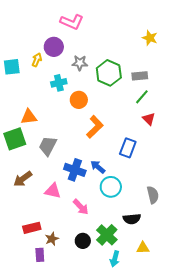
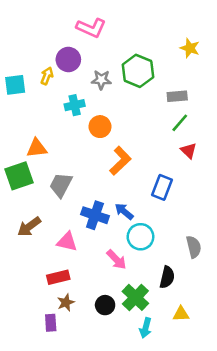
green hexagon: (109, 73) -> (138, 71), moved
pink arrow: (81, 207) -> (116, 260), moved
black semicircle: (132, 219) -> (167, 277), turned -72
red rectangle: (32, 228) -> (58, 277), moved

